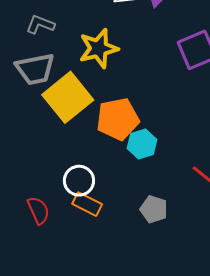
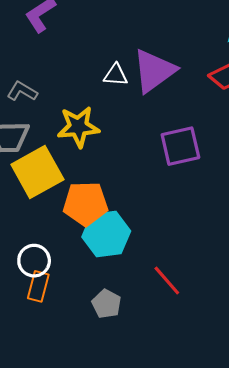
cyan hexagon: (142, 144) -> (106, 234), size x1.5
orange rectangle: (87, 204) -> (38, 286), turned 68

